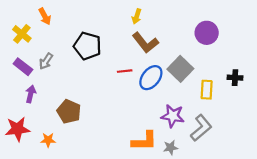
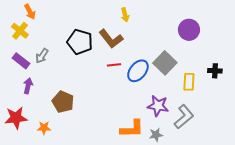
orange arrow: (45, 16) -> (30, 12), moved
yellow arrow: (137, 16) -> (125, 15), turned -32
brown L-shape: (145, 43) -> (111, 39), moved

